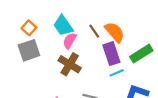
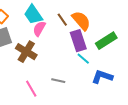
brown cross: (70, 64) -> (26, 52), moved
cyan line: (117, 73) -> (83, 59), turned 64

